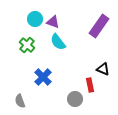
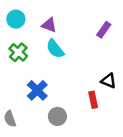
cyan circle: (35, 19) -> (16, 19), moved
purple rectangle: (99, 26) -> (104, 30), size x0.6
gray circle: (75, 99) -> (57, 116), moved

